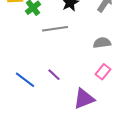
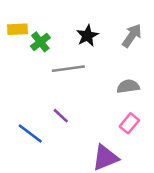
purple line: (54, 75) -> (61, 116), moved

